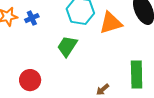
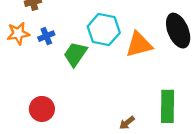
green trapezoid: (67, 46) -> (75, 54), moved

